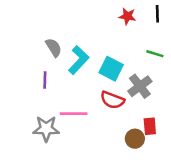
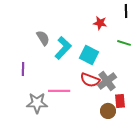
red star: (127, 16) -> (100, 23), moved
purple line: (45, 80) -> (23, 69), moved
gray cross: (140, 86) -> (107, 81), moved

